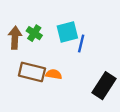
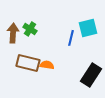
cyan square: (67, 32) -> (88, 28), moved

